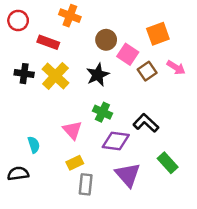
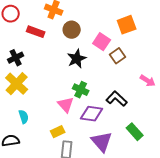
brown circle: (106, 40) -> (72, 30), moved
pink arrow: (176, 68) -> (148, 81), moved
black cross: (24, 74) -> (16, 58), turned -35
yellow cross: (55, 76) -> (17, 84), moved
pink triangle: (72, 130) -> (66, 105), moved

